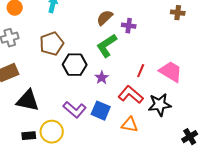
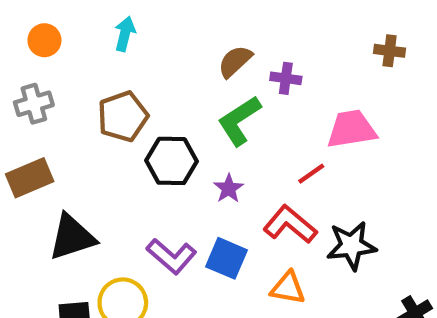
red line: (141, 71) -> (311, 174), turned 32
pink trapezoid: (171, 72) -> (351, 129), moved, turned -40
black triangle: (28, 101) -> (72, 237), turned -30

